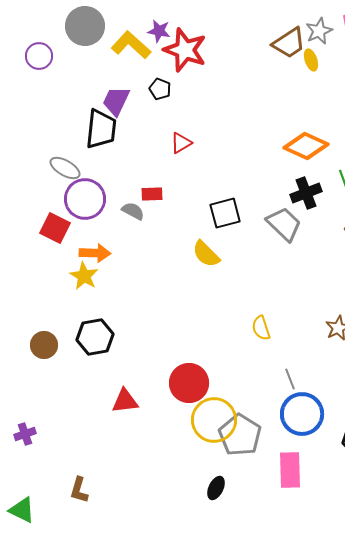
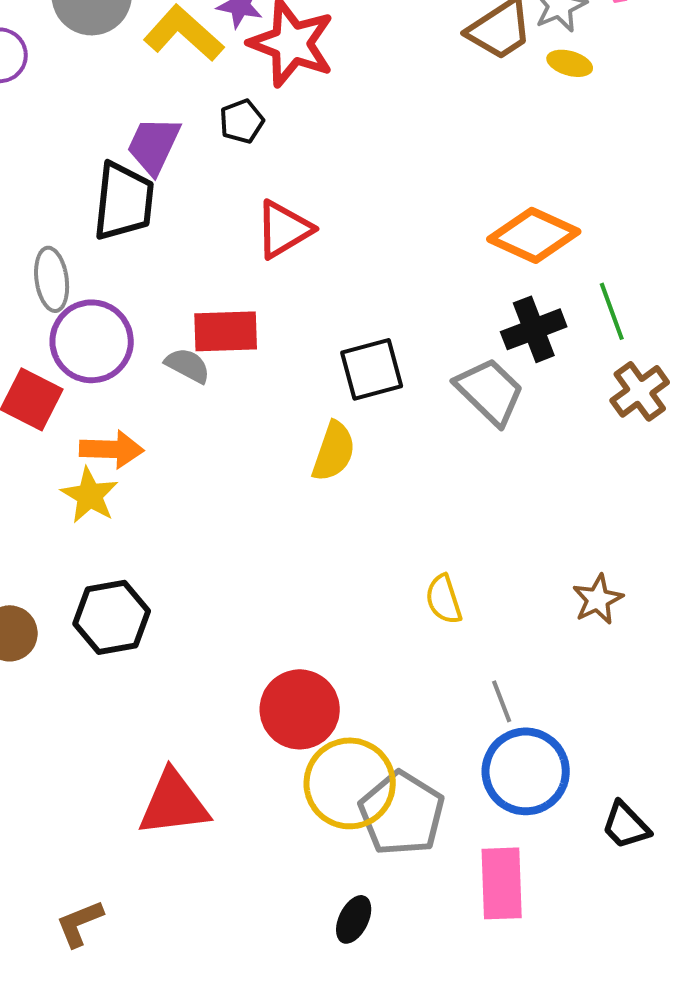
yellow ellipse: (311, 60) -> (570, 63), moved, turned -55
black pentagon: (160, 89) -> (242, 121), turned 30
red triangle: (181, 143) -> (284, 229), size x1.4
gray ellipse: (65, 168) -> (52, 279), turned 52
red rectangle: (152, 194) -> (226, 331), size x1.5
yellow semicircle: (206, 254) -> (334, 451), turned -116
red triangle: (125, 401) -> (174, 803), moved, size x1.4
brown L-shape: (79, 490) -> (80, 923), turned 52

